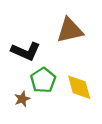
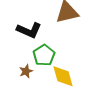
yellow diamond: (79, 87) -> (63, 76), moved

